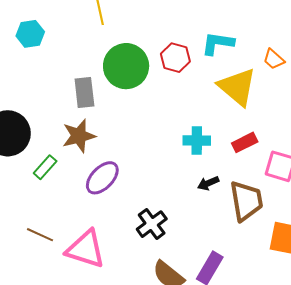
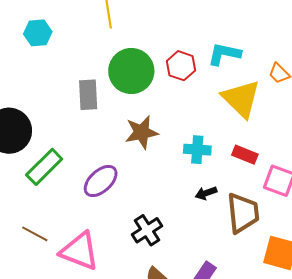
brown star: (79, 136) -> (142, 132), moved
red rectangle: (245, 142) -> (245, 155), turned 45
green rectangle: (45, 167) -> (44, 167), size x1.5

